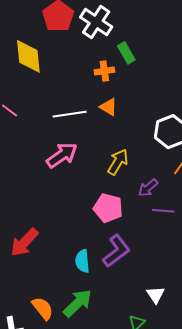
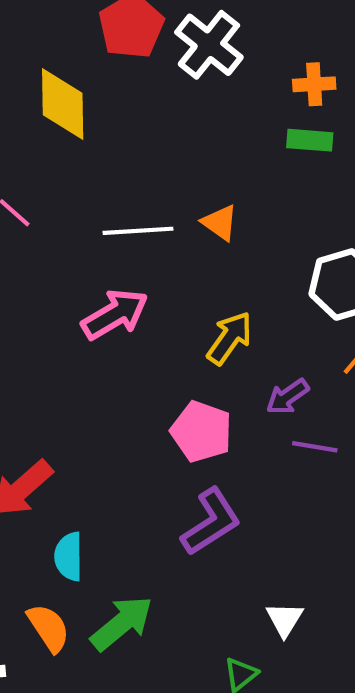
green rectangle: (126, 53) -> (310, 140), moved, turned -60
orange cross: (104, 71) -> (314, 84), moved
cyan semicircle: (82, 261) -> (69, 557), moved

